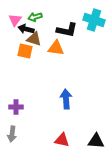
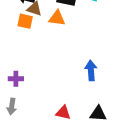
blue arrow: (66, 99) -> (91, 70), moved

